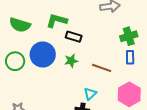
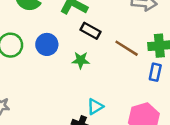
blue circle: (43, 54) -> (47, 44), size x0.7
brown line: (102, 68) -> (127, 48), moved

